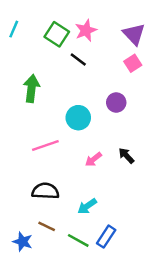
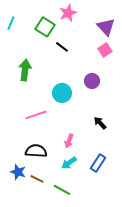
pink star: (86, 30) -> (68, 13), moved
pink arrow: (93, 159) -> (69, 141), moved, turned -32
blue rectangle: (106, 237) -> (98, 163), moved
blue star: (23, 242) -> (18, 172), moved

